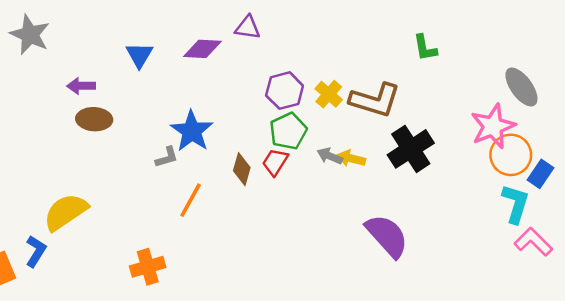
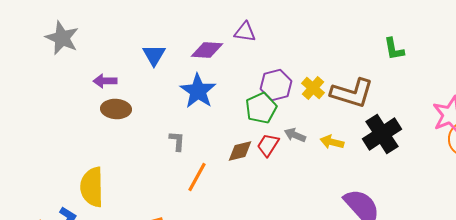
blue star: (192, 131) -> (198, 91), moved
green pentagon: (288, 131) -> (261, 108), moved
gray arrow: (330, 156) -> (295, 135), moved
gray L-shape: (167, 157) -> (177, 141), turned -70
brown diamond: (242, 169) -> (240, 151), turned 60
yellow semicircle: (66, 212) -> (92, 187), turned -57

